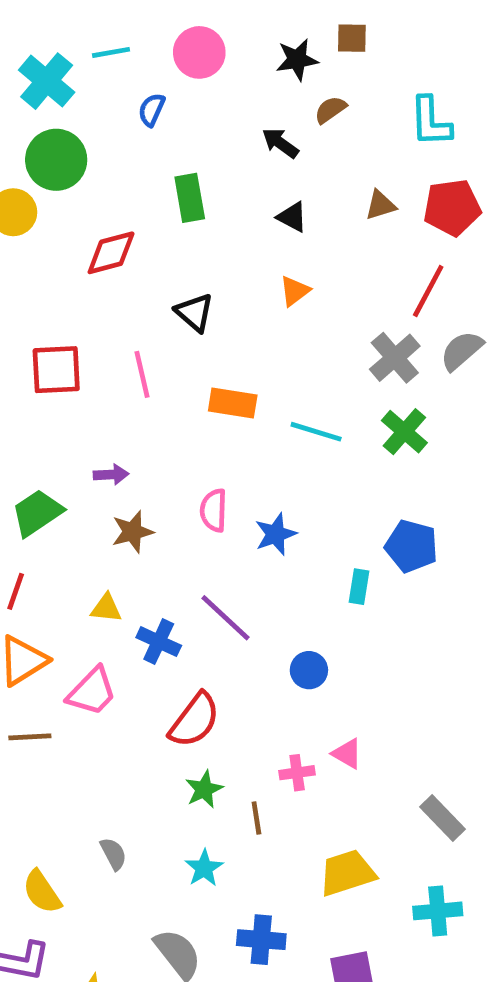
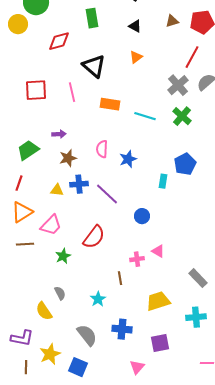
black triangle: (194, 312) -> (94, 66), size x1.4
blue pentagon: (412, 546) -> (185, 164), turned 30
blue cross: (159, 642) -> (79, 184), moved, turned -30
green star: (204, 789) -> (63, 256), moved
yellow semicircle: (42, 892) -> (44, 311), moved

